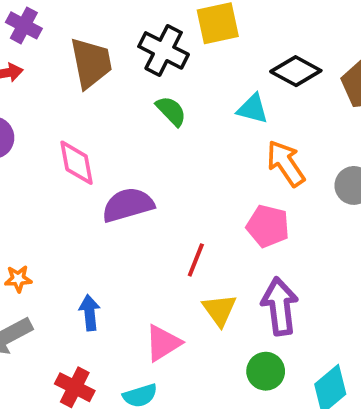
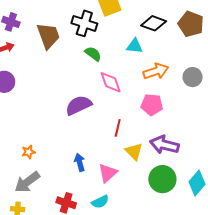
pink diamond: (77, 163) -> (111, 82), moved
orange arrow: (286, 163) -> (156, 71), turned 115
purple arrow: (280, 306) -> (164, 145), turned -60
blue arrow: (90, 313) -> (80, 162), moved
green circle: (266, 371) -> (162, 179), size x1.4

